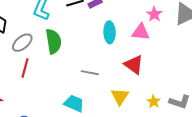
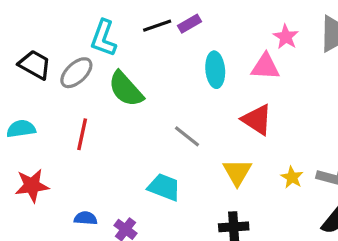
green semicircle: (53, 41) -> (126, 89), turned 150
gray ellipse: (22, 43) -> (76, 73), moved
gray line: (90, 73) -> (187, 136), turned 30

